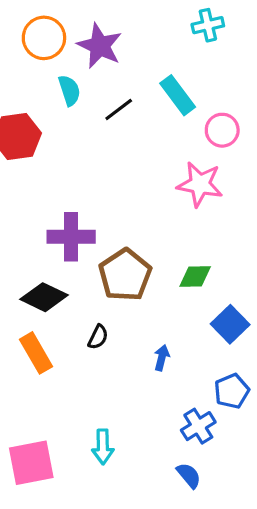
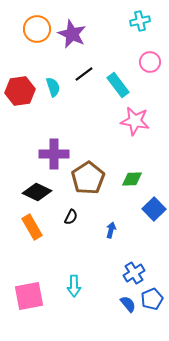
cyan semicircle: (69, 90) -> (53, 87), moved
cyan rectangle: (178, 95) -> (118, 85), moved
pink circle: (222, 130) -> (150, 62), moved
blue pentagon: (232, 391) -> (152, 299), moved

